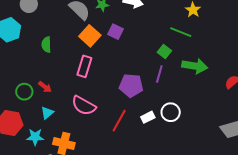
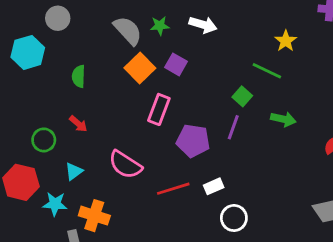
pink rectangle: (84, 66) -> (159, 109), moved
green arrow: (195, 66) -> (283, 119), size x0.7
red arrow: (45, 87) -> (78, 124), moved
white circle: (171, 112) -> (234, 218), moved
red line: (119, 121) -> (173, 189), turned 40

